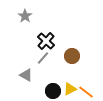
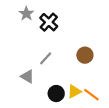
black cross: (46, 41) -> (49, 22), moved
brown circle: (72, 56) -> (85, 55), moved

